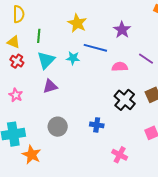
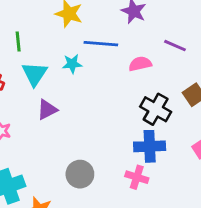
blue cross: (97, 125) -> (150, 146), moved, size x1.5
gray circle: (58, 127) -> (80, 174), moved
pink cross: (120, 155) -> (137, 177), moved

